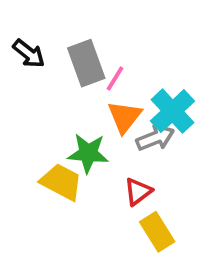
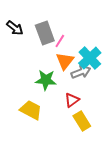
yellow trapezoid: (61, 182) -> (31, 110), moved

